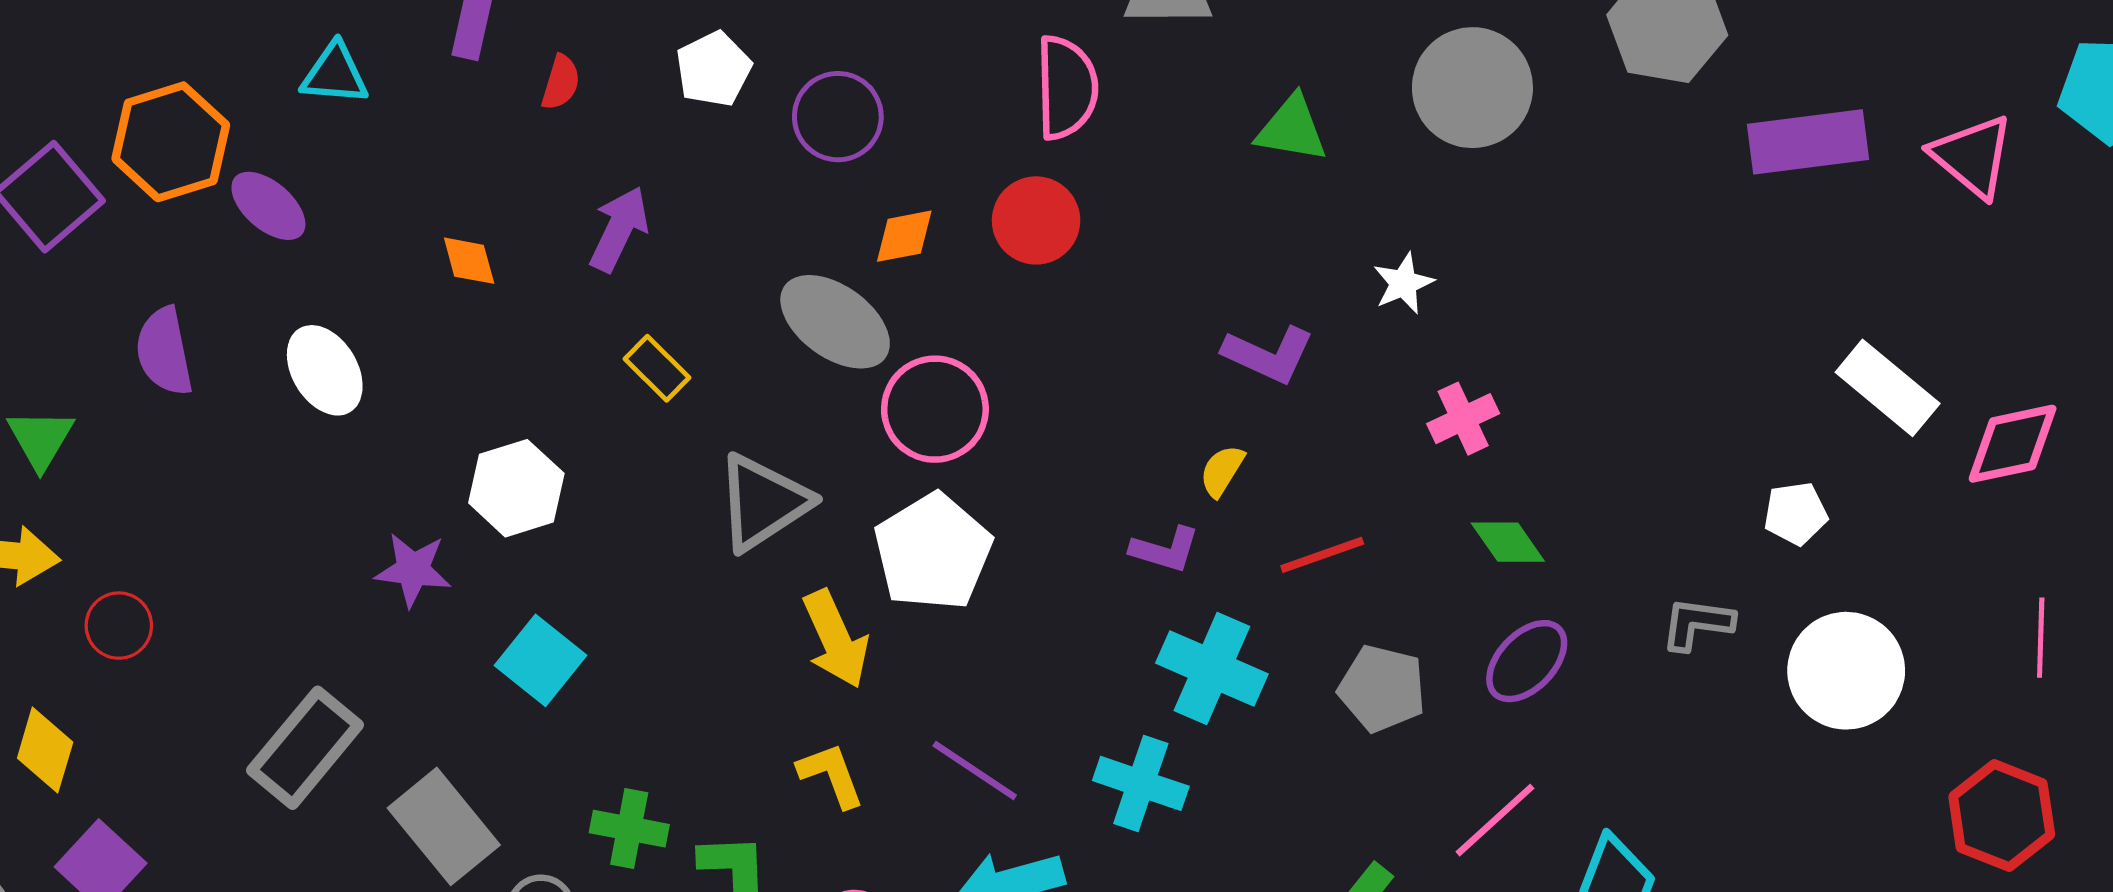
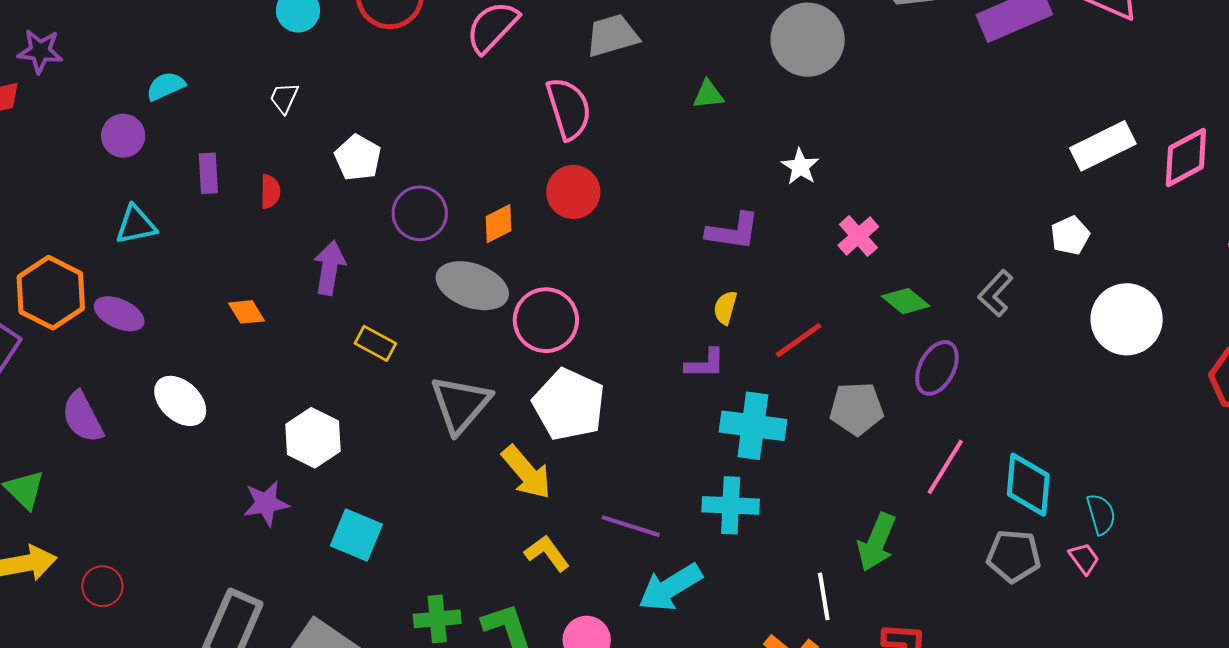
purple circle: (838, 117) -> (420, 213), moved
green triangle: (1292, 129) -> (708, 95), size x0.7
white rectangle: (1888, 388) -> (1103, 146), turned -50
gray L-shape: (1697, 624) -> (996, 293), moved, turned -39

